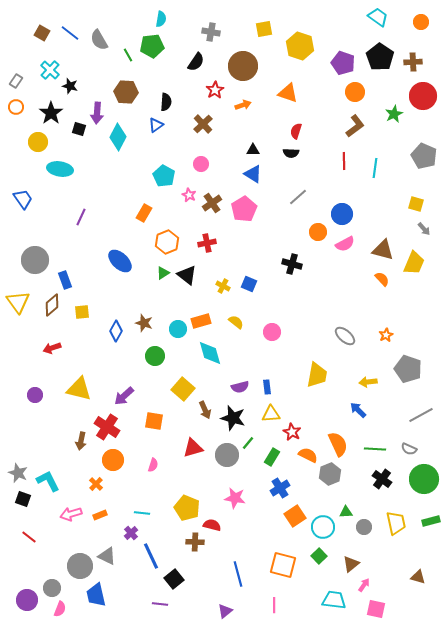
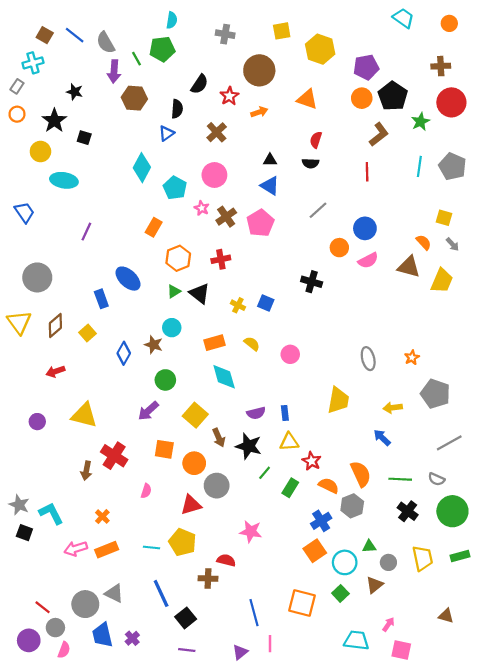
black pentagon: (380, 57) -> (393, 96), moved
black semicircle: (196, 62) -> (200, 84), moved
purple pentagon: (343, 63) -> (366, 67), turned -30
cyan cross: (50, 70) -> (33, 63), moved, turned 30
orange circle: (355, 92) -> (362, 98), moved
purple arrow: (97, 113) -> (114, 71), moved
cyan diamond: (118, 137) -> (142, 168), moved
pink circle: (201, 164) -> (214, 175), size x1.5
cyan line: (375, 168) -> (419, 166), moved
orange semicircle: (382, 279) -> (424, 242), moved
blue rectangle: (65, 280) -> (101, 299), moved
yellow square: (82, 312) -> (87, 333), turned -35
cyan circle: (178, 329) -> (172, 328), moved
gray ellipse: (345, 336) -> (368, 359), turned 35
purple arrow: (124, 396) -> (148, 411), moved
red triangle: (193, 448) -> (191, 505), moved
gray circle: (227, 455) -> (217, 486), moved
orange circle: (113, 460) -> (194, 463), moved
pink semicircle: (153, 465) -> (146, 491), moved
blue cross: (280, 488) -> (321, 521), moved
yellow pentagon: (187, 508) -> (182, 542), moved
orange rectangle: (100, 515) -> (107, 550), size x1.5
purple cross: (131, 533) -> (132, 638), moved
red line: (29, 537) -> (43, 607), moved
brown triangle: (351, 564) -> (375, 585), moved
purple line: (160, 604) -> (187, 650), moved
pink line: (274, 605) -> (270, 644), moved

